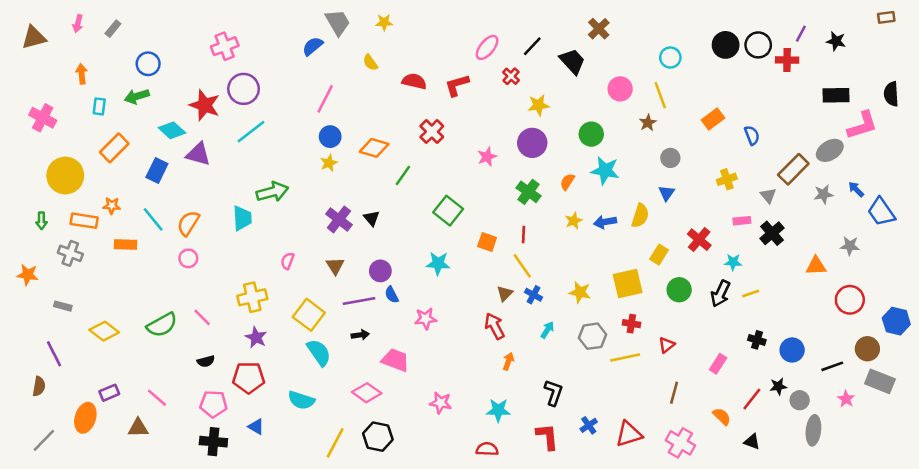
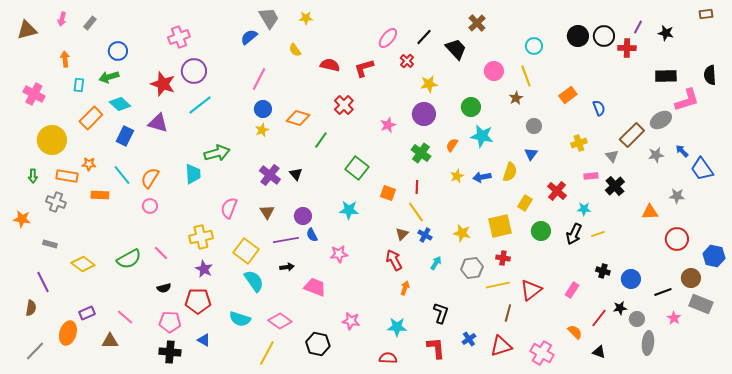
cyan diamond: (172, 130) -> (120, 104), moved
pink semicircle: (287, 261) -> (229, 208), size x1.5
red triangle: (667, 345) -> (531, 290), moved, size x1.6
pink diamond: (367, 393) -> (280, 321), moved
brown line: (674, 393) -> (508, 313), moved
black hexagon: (378, 437) -> (318, 344), moved

